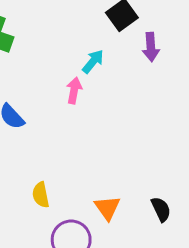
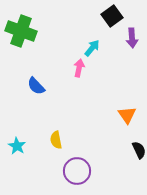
orange triangle: (107, 208) -> (127, 115), moved

